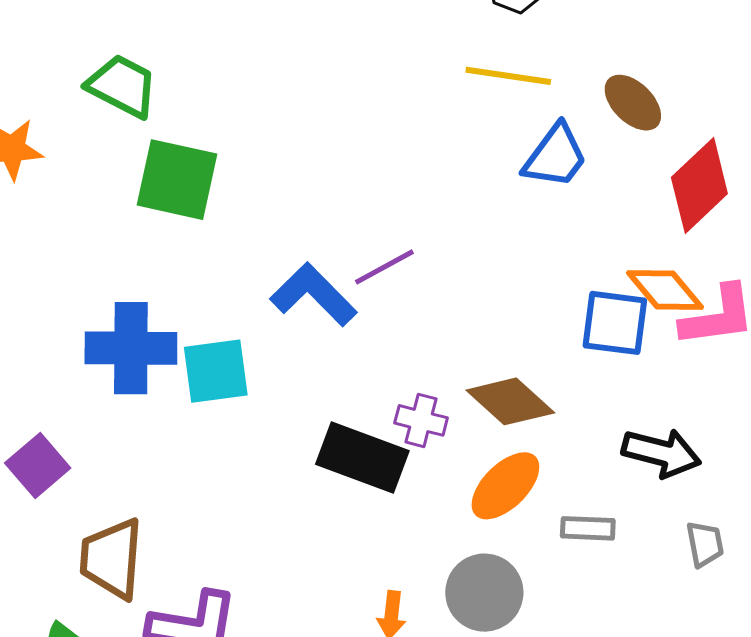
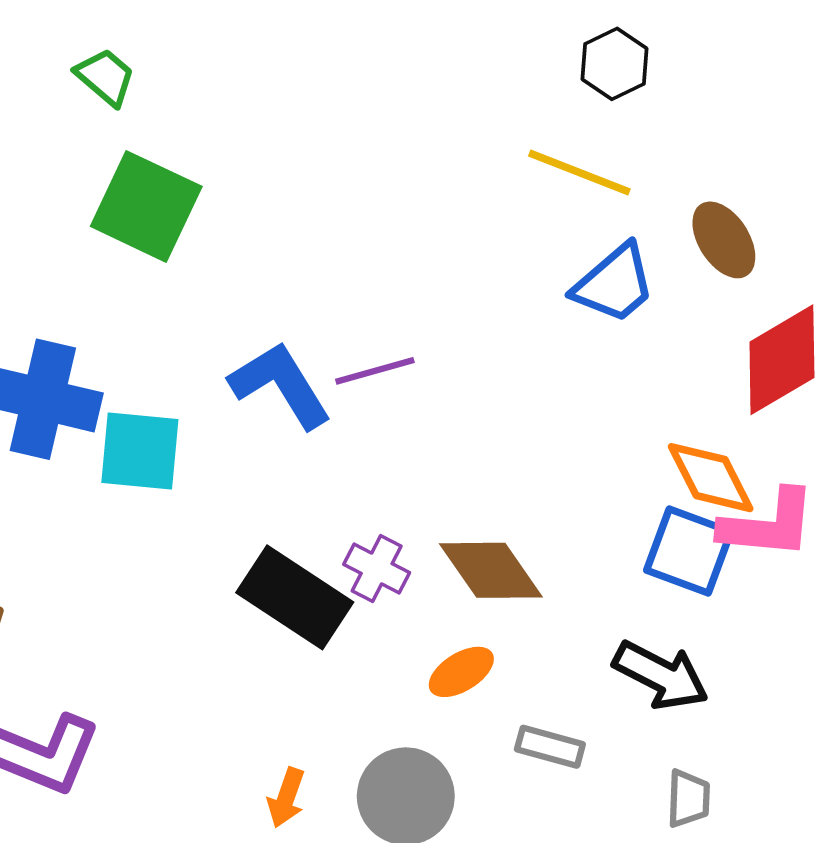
green trapezoid: (122, 86) -> (105, 77), size x0.7
blue square: (615, 323) -> (689, 551), moved
orange ellipse: (505, 486) -> (461, 672), size x0.7

